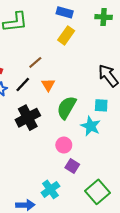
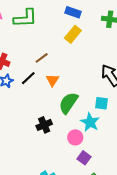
black cross: (28, 118) -> (44, 125), moved, size x0.7
pink circle: (64, 145) -> (75, 137), moved
purple square: (72, 166) -> (84, 158), moved

